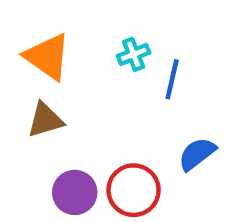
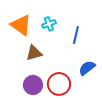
cyan cross: (134, 54) -> (49, 24), moved
brown triangle: (45, 120) -> (34, 53), moved

